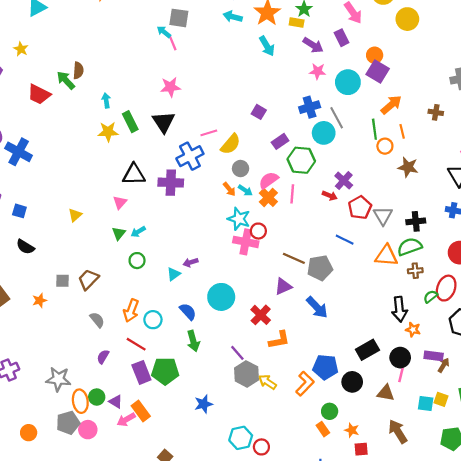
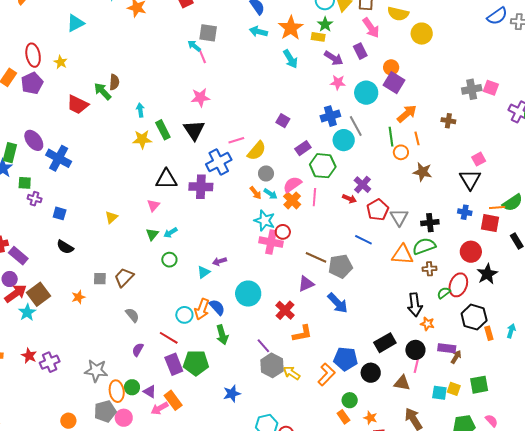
orange arrow: (131, 311) -> (202, 309), moved

